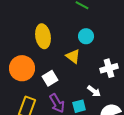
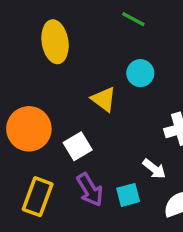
yellow ellipse: (43, 36) -> (55, 42), moved
yellow triangle: (73, 56) -> (104, 99), moved

